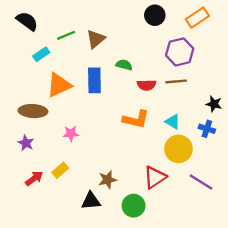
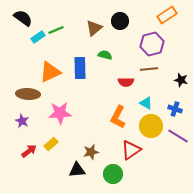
black circle: (155, 15) -> (120, 21), moved
brown triangle: (96, 39) -> (94, 28), moved
cyan rectangle: (41, 54) -> (38, 37), moved
red semicircle: (147, 85) -> (126, 82), moved
black star: (214, 104) -> (181, 80), moved
orange L-shape: (136, 119) -> (118, 117), moved, turned 105
pink star: (71, 134) -> (60, 113), size x1.6
purple line: (201, 182) -> (178, 136), moved

